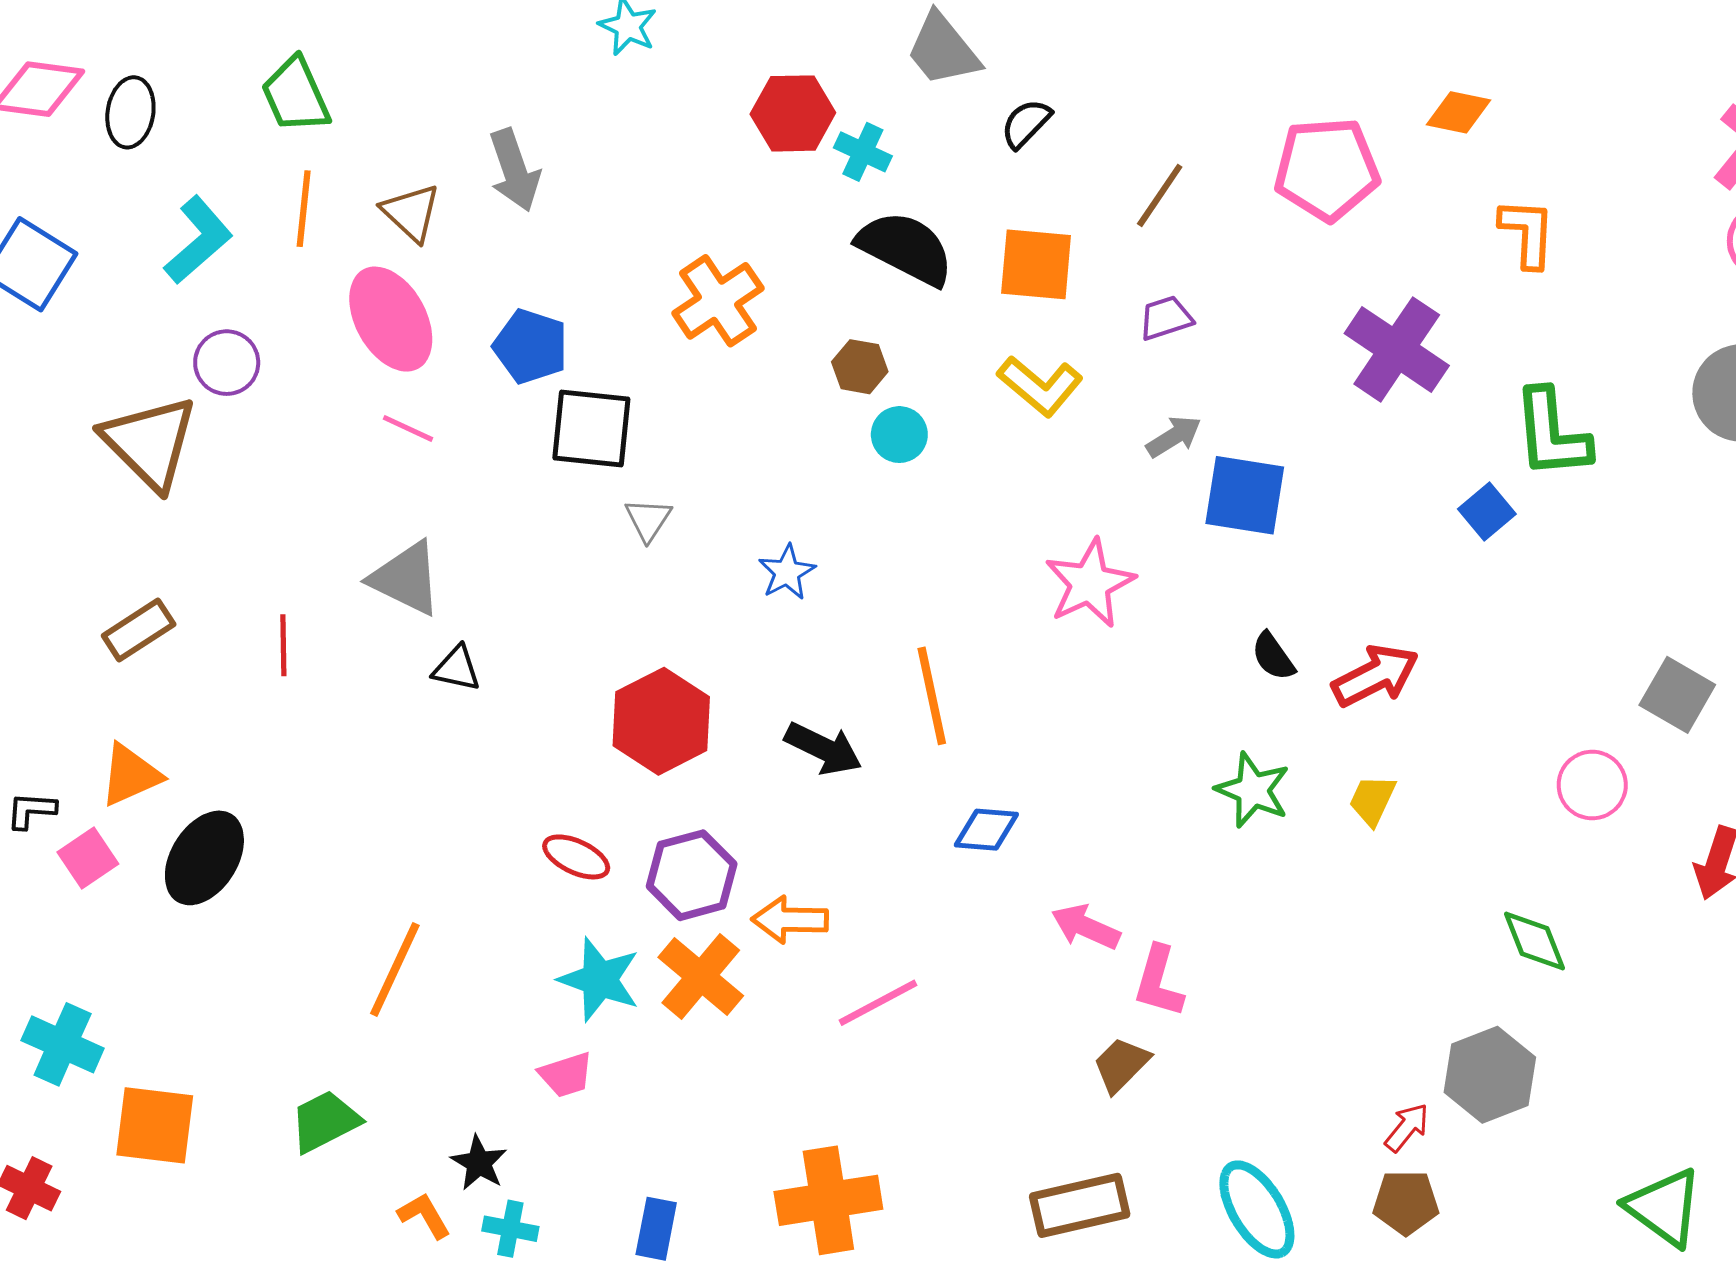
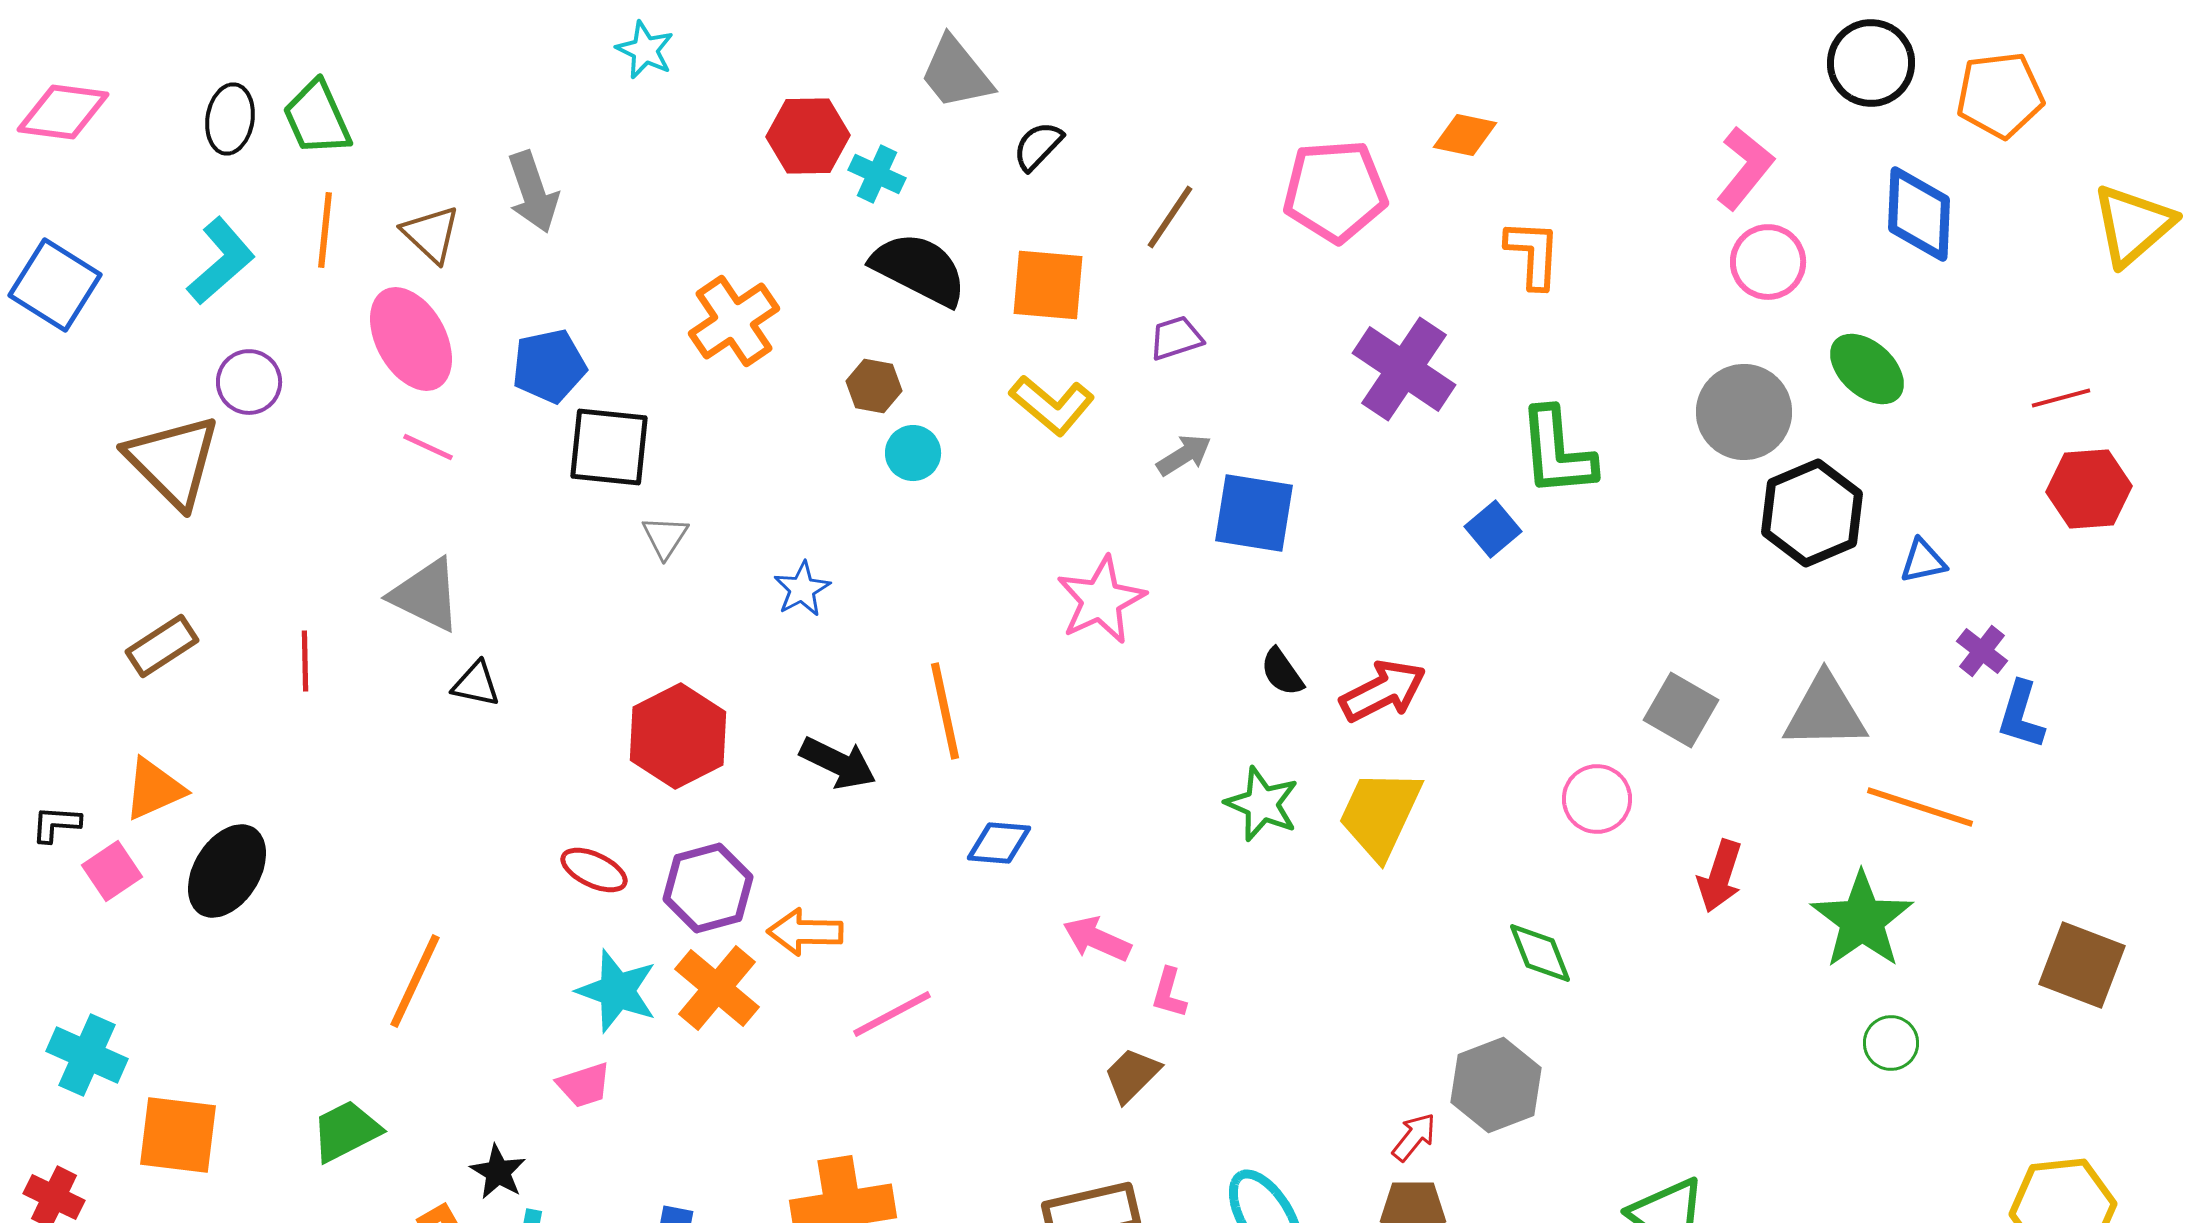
black ellipse: (130, 112) -> (230, 119), moved
blue pentagon: (531, 346) -> (549, 366), turned -30
yellow trapezoid: (1372, 800) -> (1380, 814), size x1.8
pink L-shape: (1159, 982) -> (1169, 993), size x0.7

